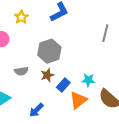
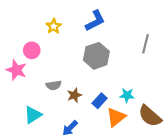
gray hexagon: (49, 51) -> (96, 56), moved
brown star: (47, 75) -> (74, 95), moved

